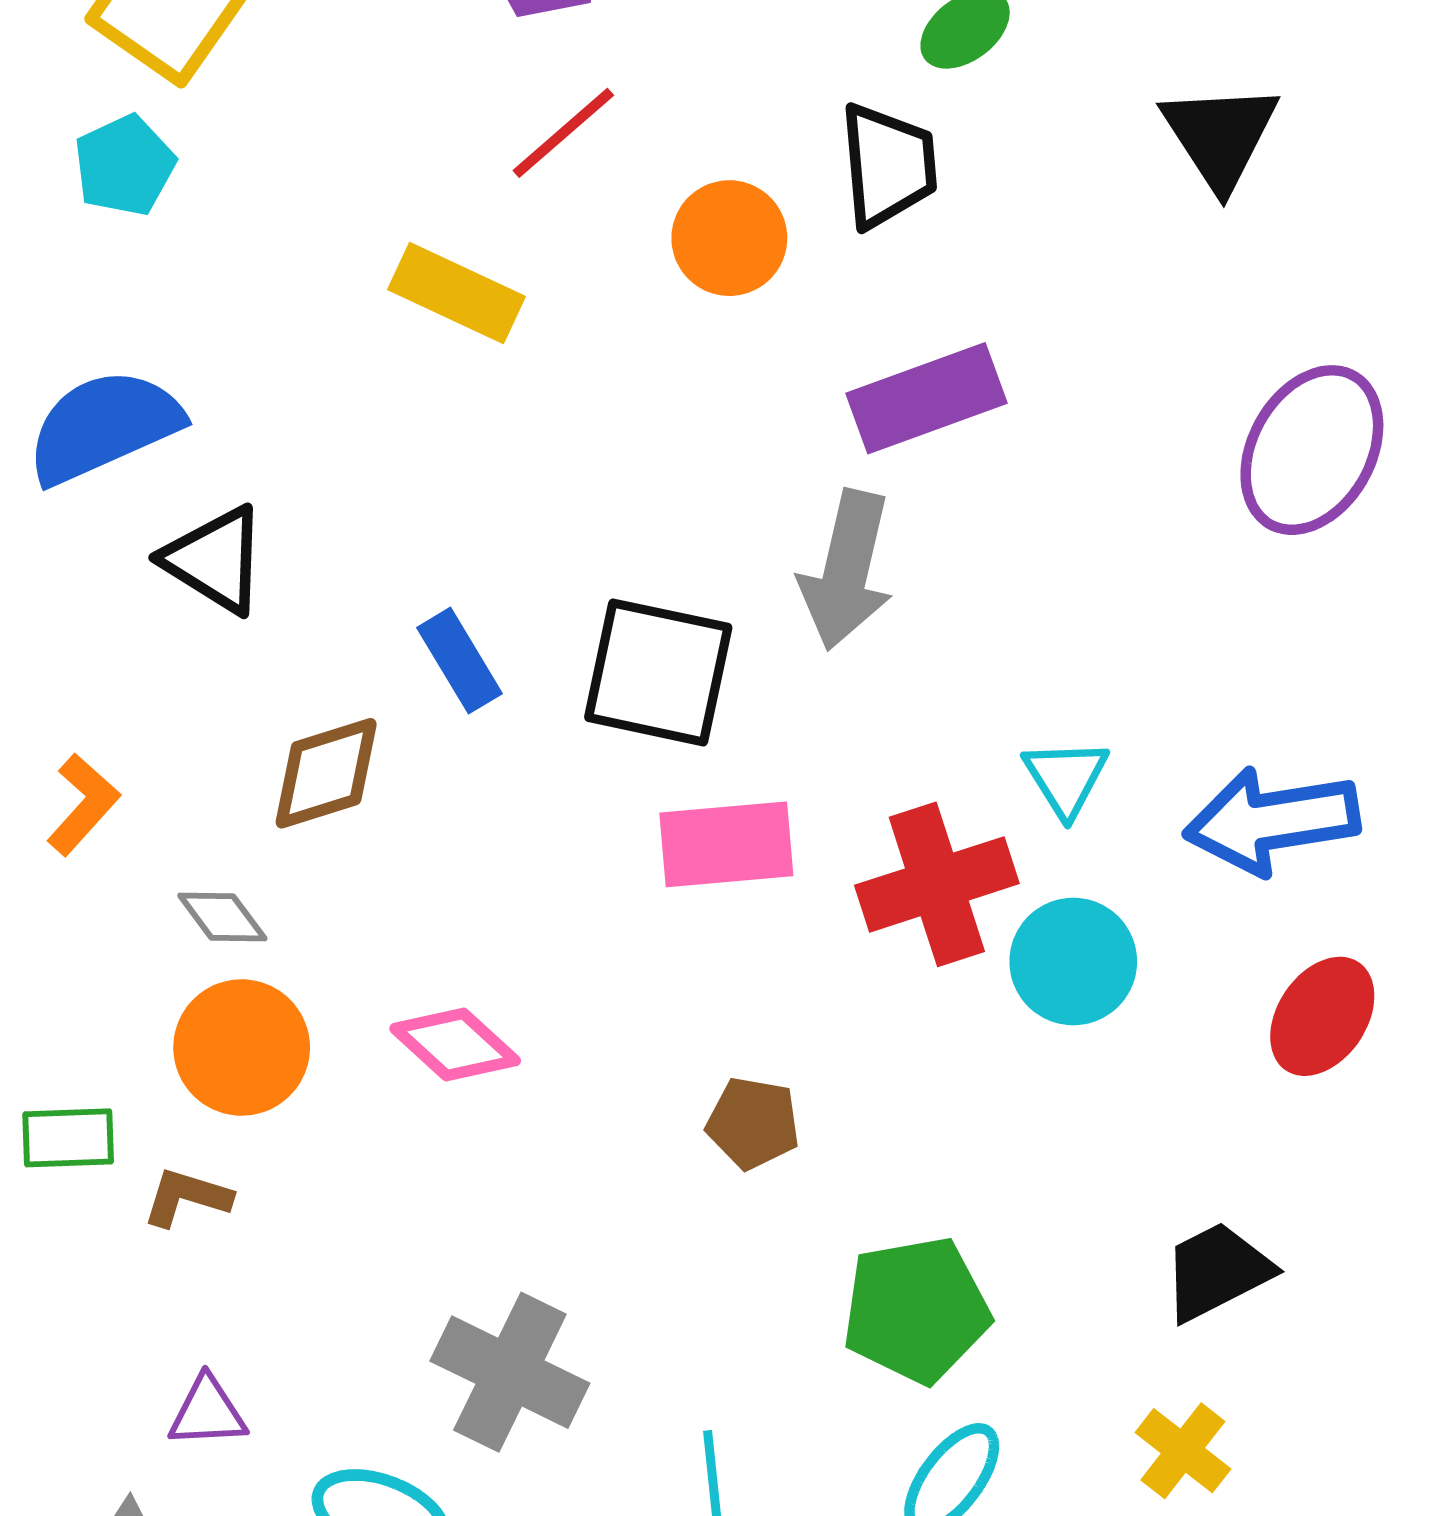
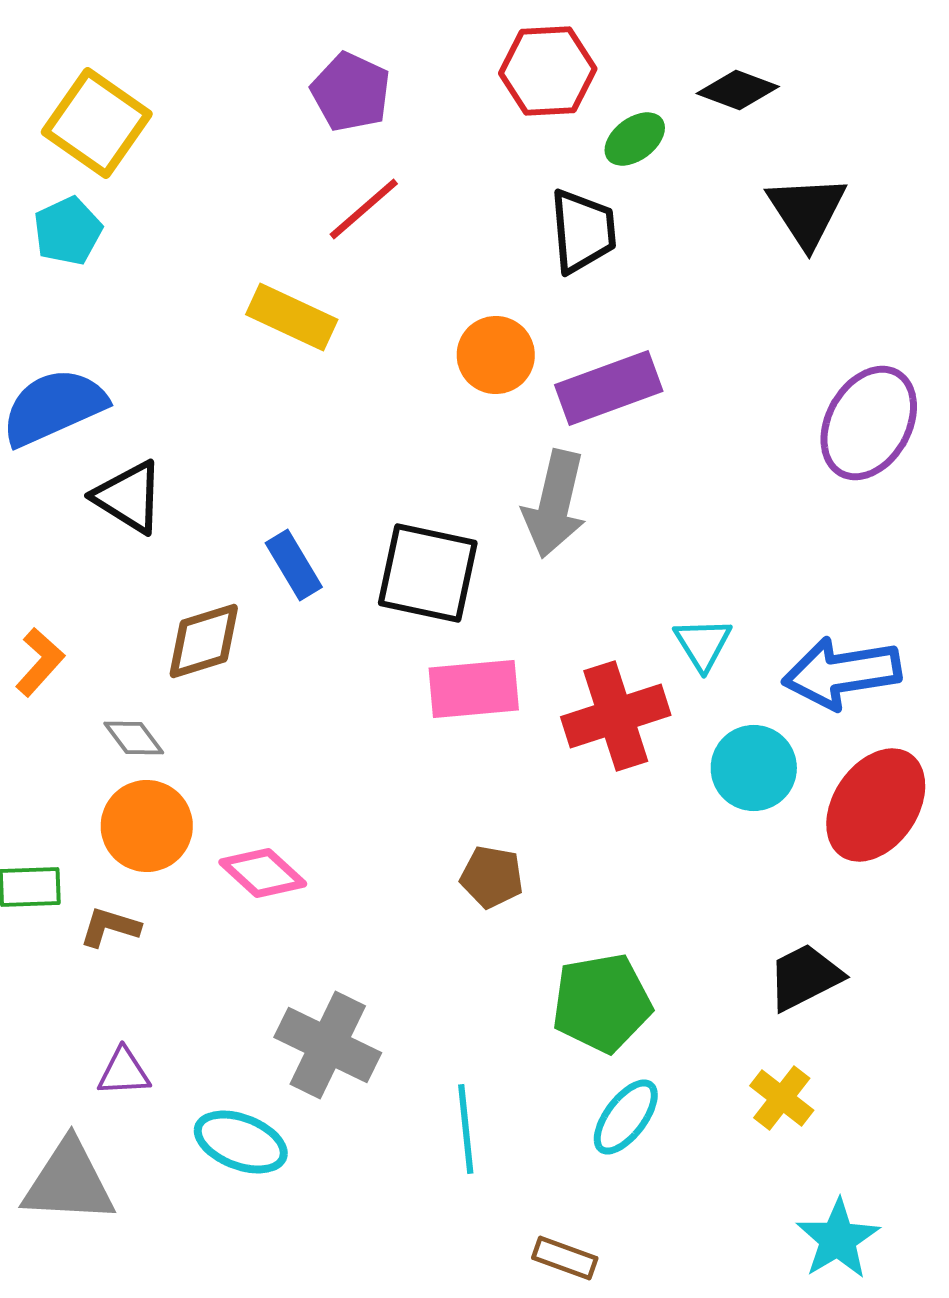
orange circle: (729, 238) -> (496, 355), moved
cyan circle: (1073, 962) -> (754, 768), moved
red ellipse: (1322, 1016) -> (876, 805), size x1.4
pink diamond: (455, 1045) -> (263, 873), moved

